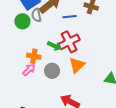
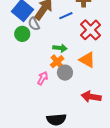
red cross: (69, 42) -> (90, 30), moved
orange cross: (34, 56) -> (57, 62), moved, turned -32
orange triangle: (77, 65) -> (87, 60), turned -30

